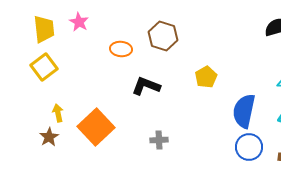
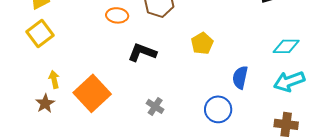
blue semicircle: (244, 111) -> (240, 77), size x0.7
gray cross: (159, 140) -> (155, 106), turned 36
blue circle: (249, 147) -> (218, 109), moved

